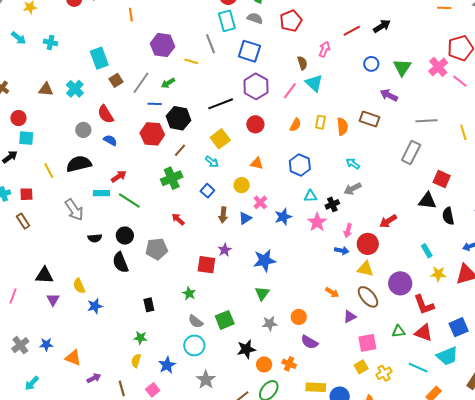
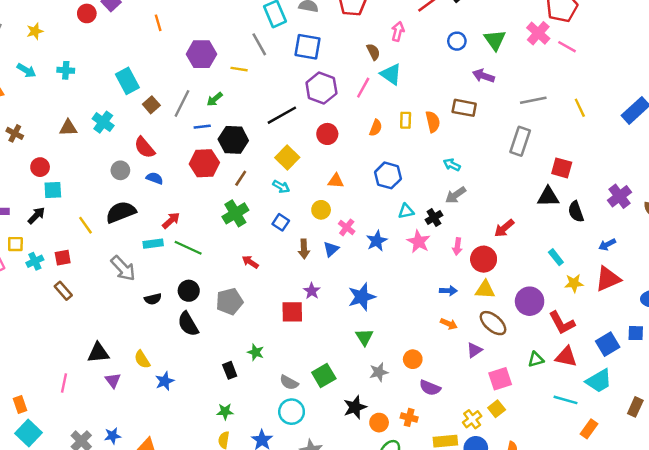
blue arrow: (342, 251) -> (448, 291), moved
green star: (189, 293) -> (256, 352), moved
yellow cross: (384, 373) -> (472, 419), moved

